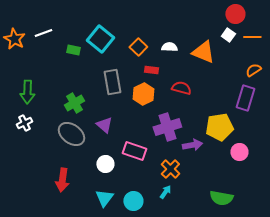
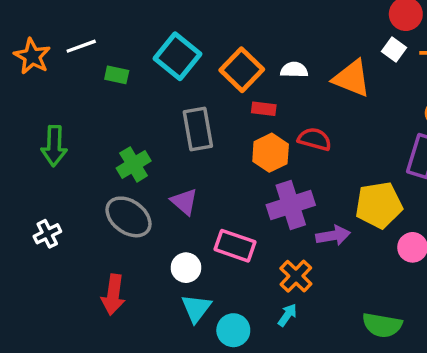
orange square: (138, 47) -> (242, 70), size x1.4
green rectangle: (73, 50) -> (117, 75), moved
orange hexagon: (143, 94) -> (271, 153), moved
white cross: (24, 123) -> (47, 234), moved
cyan triangle: (104, 198) -> (196, 308), moved

